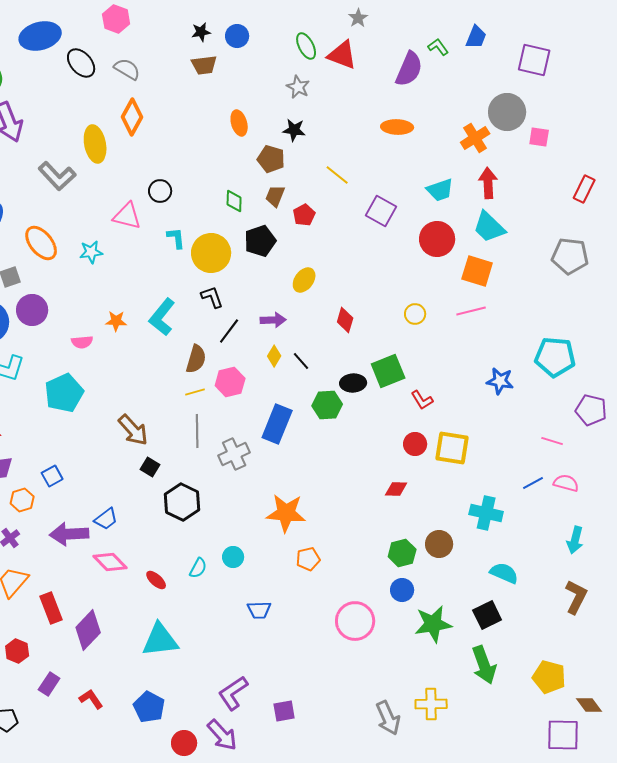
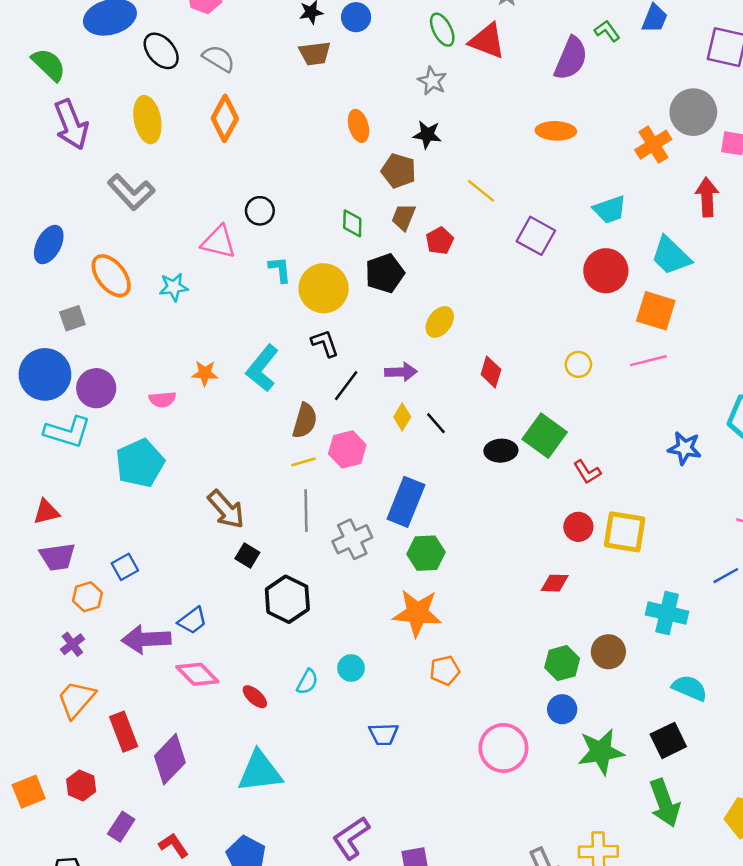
yellow ellipse: (95, 144) -> (147, 120), moved
red arrow: (488, 183) -> (707, 197), moved
purple circle: (32, 310) -> (96, 388), moved
green square: (388, 371) -> (545, 436), turned -32
green hexagon: (327, 405) -> (426, 553), moved

